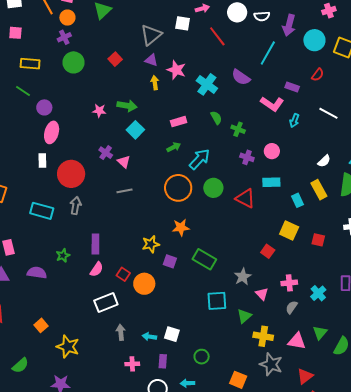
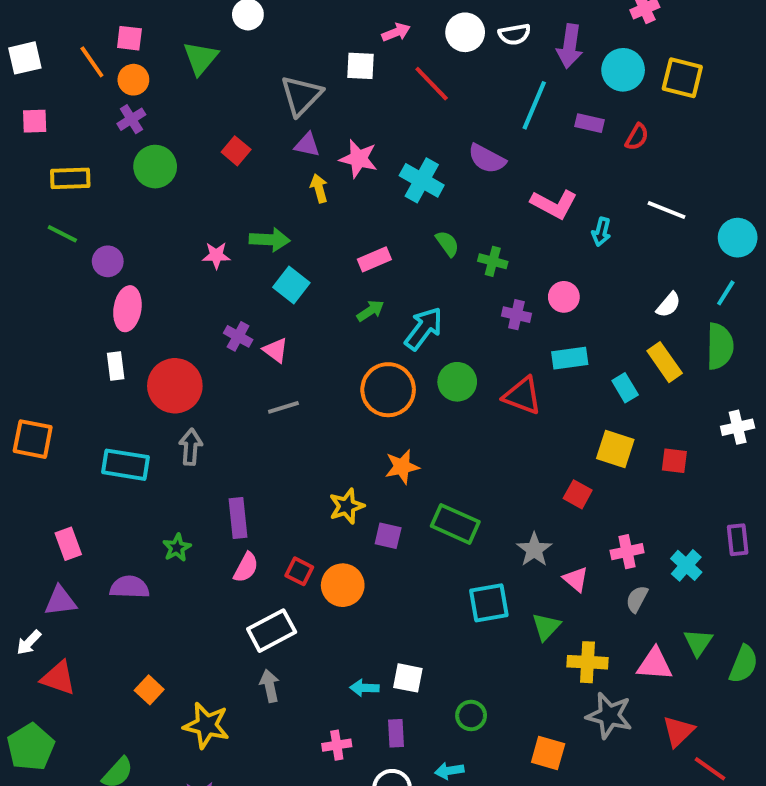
purple rectangle: (292, 87) -> (590, 123), moved
gray arrow: (121, 332) -> (270, 686), moved

